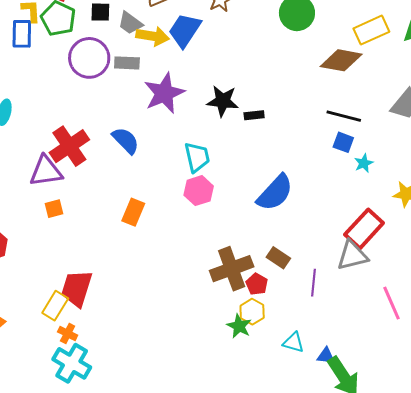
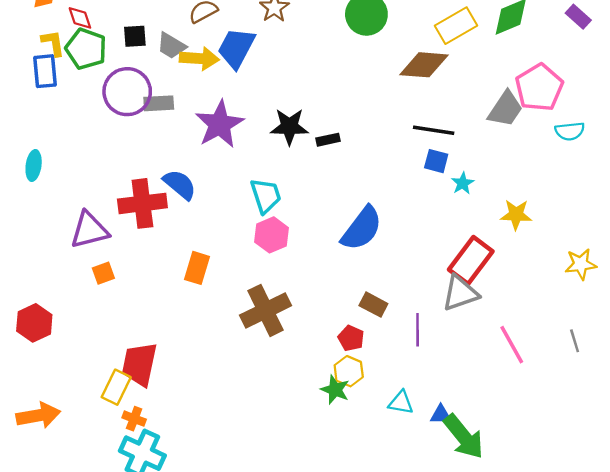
gray rectangle: (127, 63) -> (159, 103), moved
red cross: (69, 146) -> (142, 203), moved, turned 33
brown cross: (232, 269) -> (265, 310), moved

